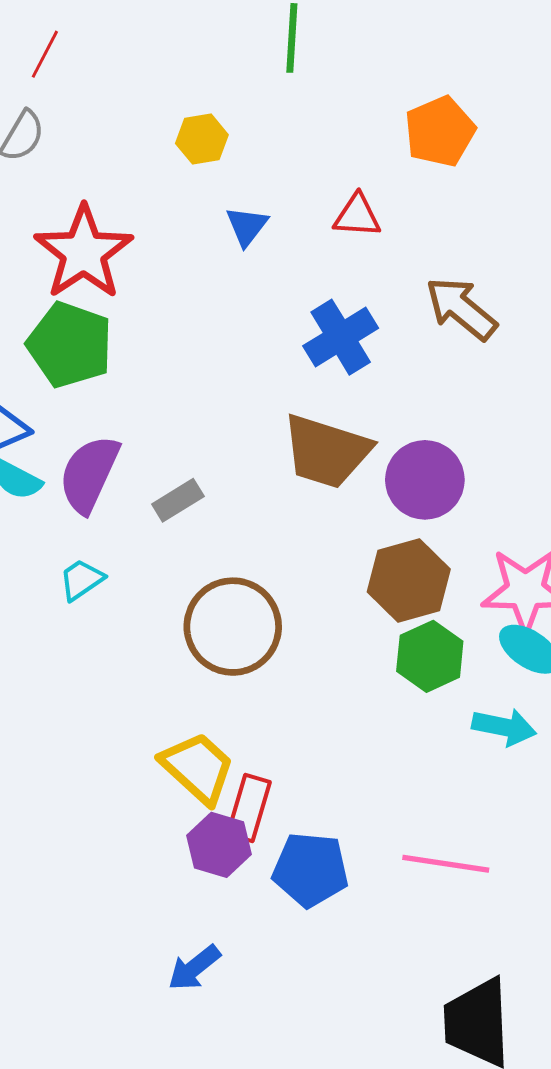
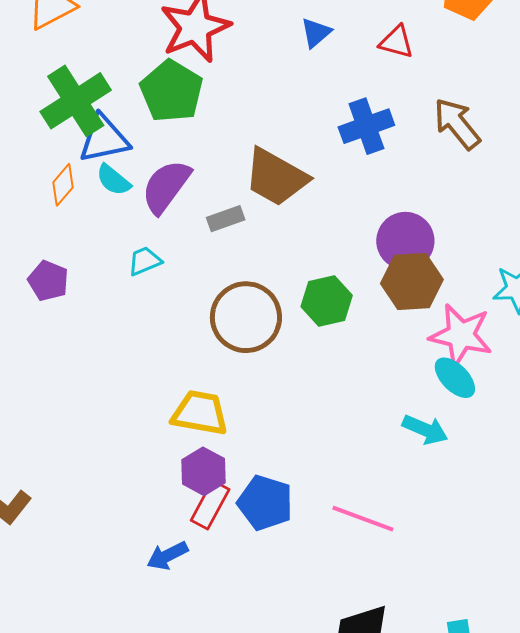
brown trapezoid: (326, 451) -> (276, 177), moved
brown hexagon: (409, 581) -> (412, 282), moved
green hexagon: (430, 656) -> (327, 301), moved
yellow trapezoid: (198, 768) -> (200, 413), turned -44
red rectangle: (249, 808) -> (210, 505), moved

